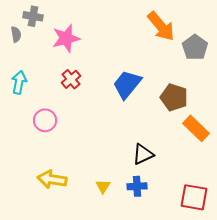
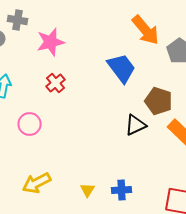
blue trapezoid: (127, 84) -> (122, 68), moved, turned 104
black triangle: (143, 154) -> (136, 125), moved
yellow arrow: (52, 179) -> (37, 183), turned -36

